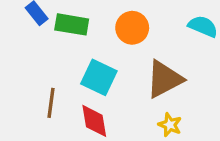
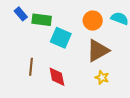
orange circle: (132, 28) -> (93, 21), moved
cyan square: (99, 77) -> (61, 38), moved

